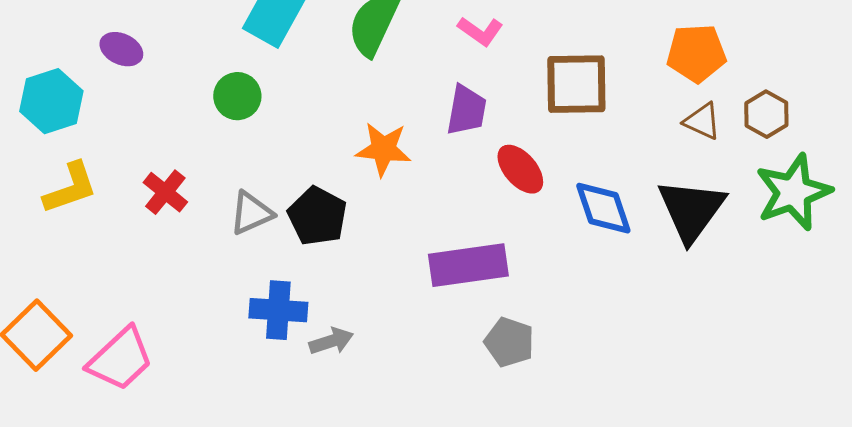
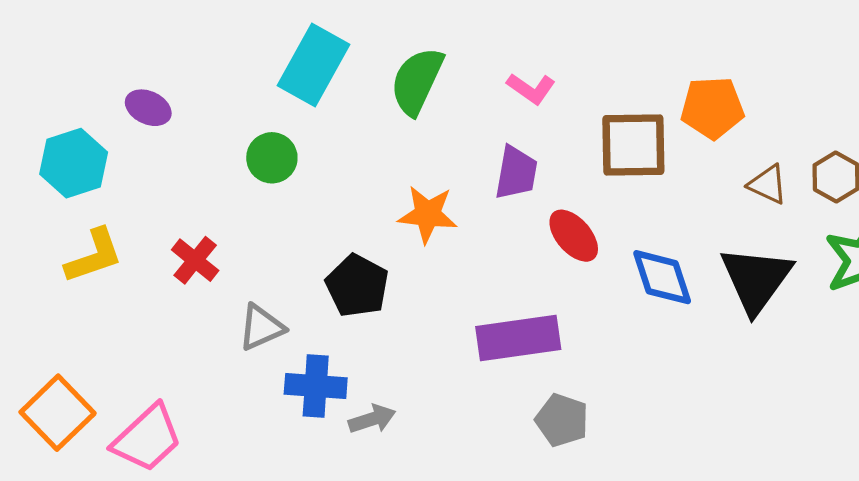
orange pentagon: (696, 53) -> (712, 108), moved
gray triangle: (251, 213) -> (261, 327), moved

